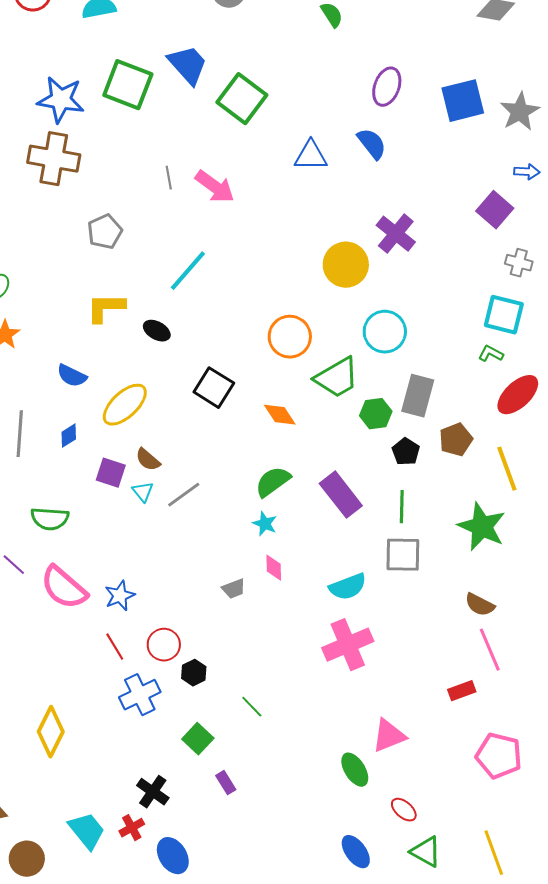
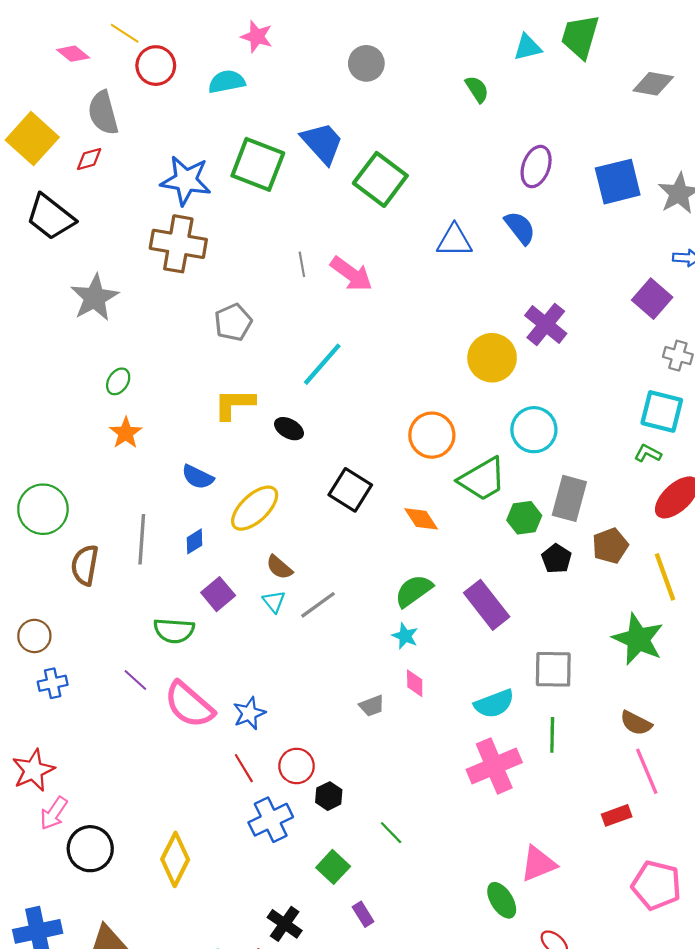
purple square: (111, 473) -> (218, 594), moved, turned 32
green line: (402, 507) -> (552, 735), moved

